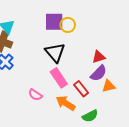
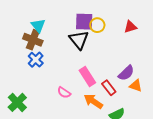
black triangle: (55, 52) -> (79, 40), moved
red triangle: (99, 57) -> (130, 27), moved
orange triangle: (109, 86) -> (136, 86), turned 32

